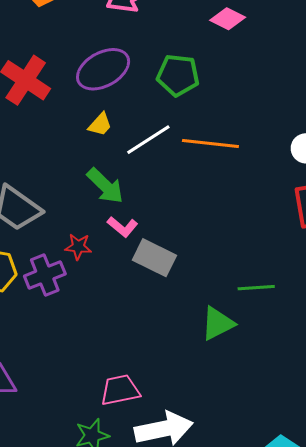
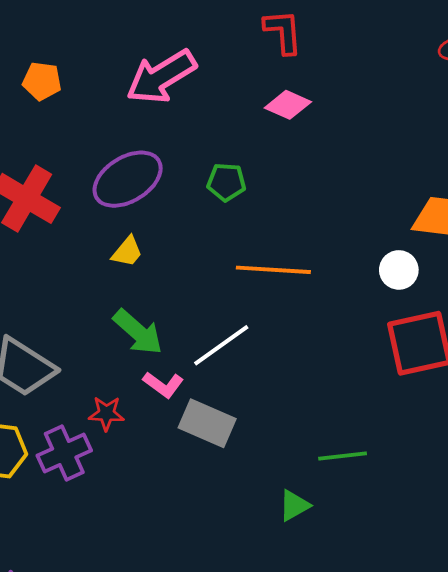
green pentagon: (178, 75) -> (226, 182), size x0.7
white line: (148, 140) -> (221, 345), moved
green triangle: (218, 323) -> (294, 506), size x0.7

